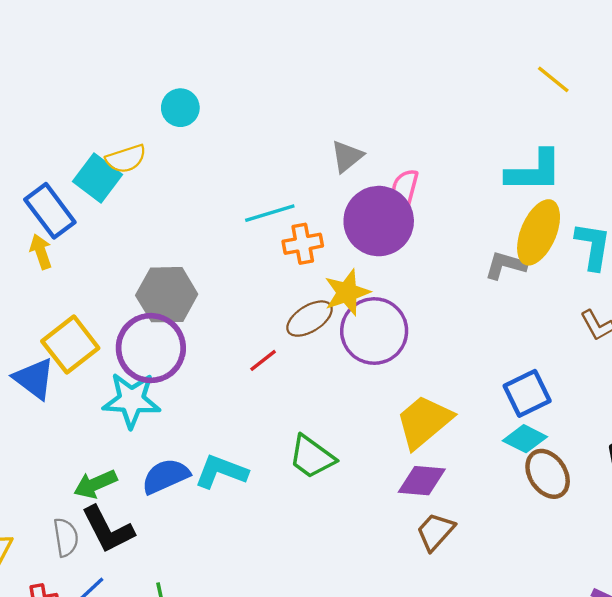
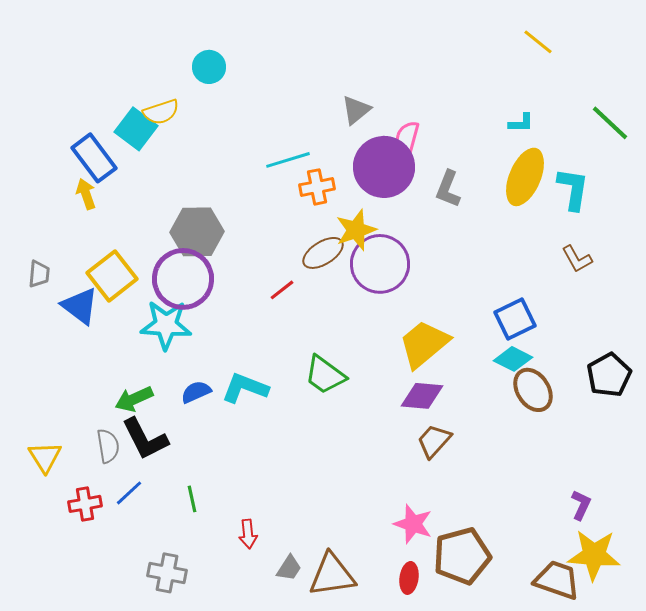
cyan L-shape: (534, 171) -> (521, 123), size x0.5
gray L-shape: (506, 265) -> (448, 189), moved, turned -84
blue semicircle: (166, 476) -> (196, 392), size x0.7

